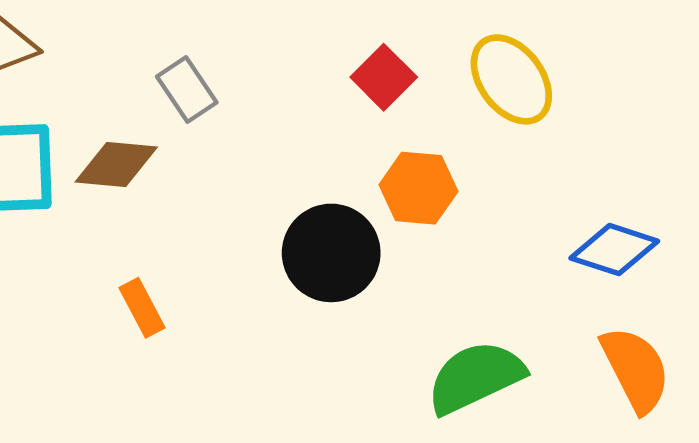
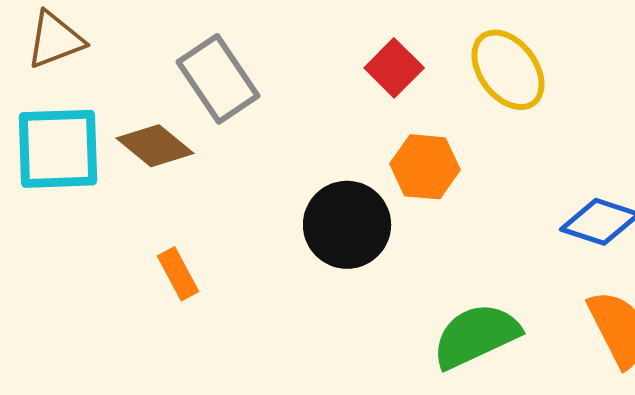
gray rectangle: (187, 90) -> (218, 79), size x1.5
brown diamond: (116, 165) -> (155, 146), turned 34

